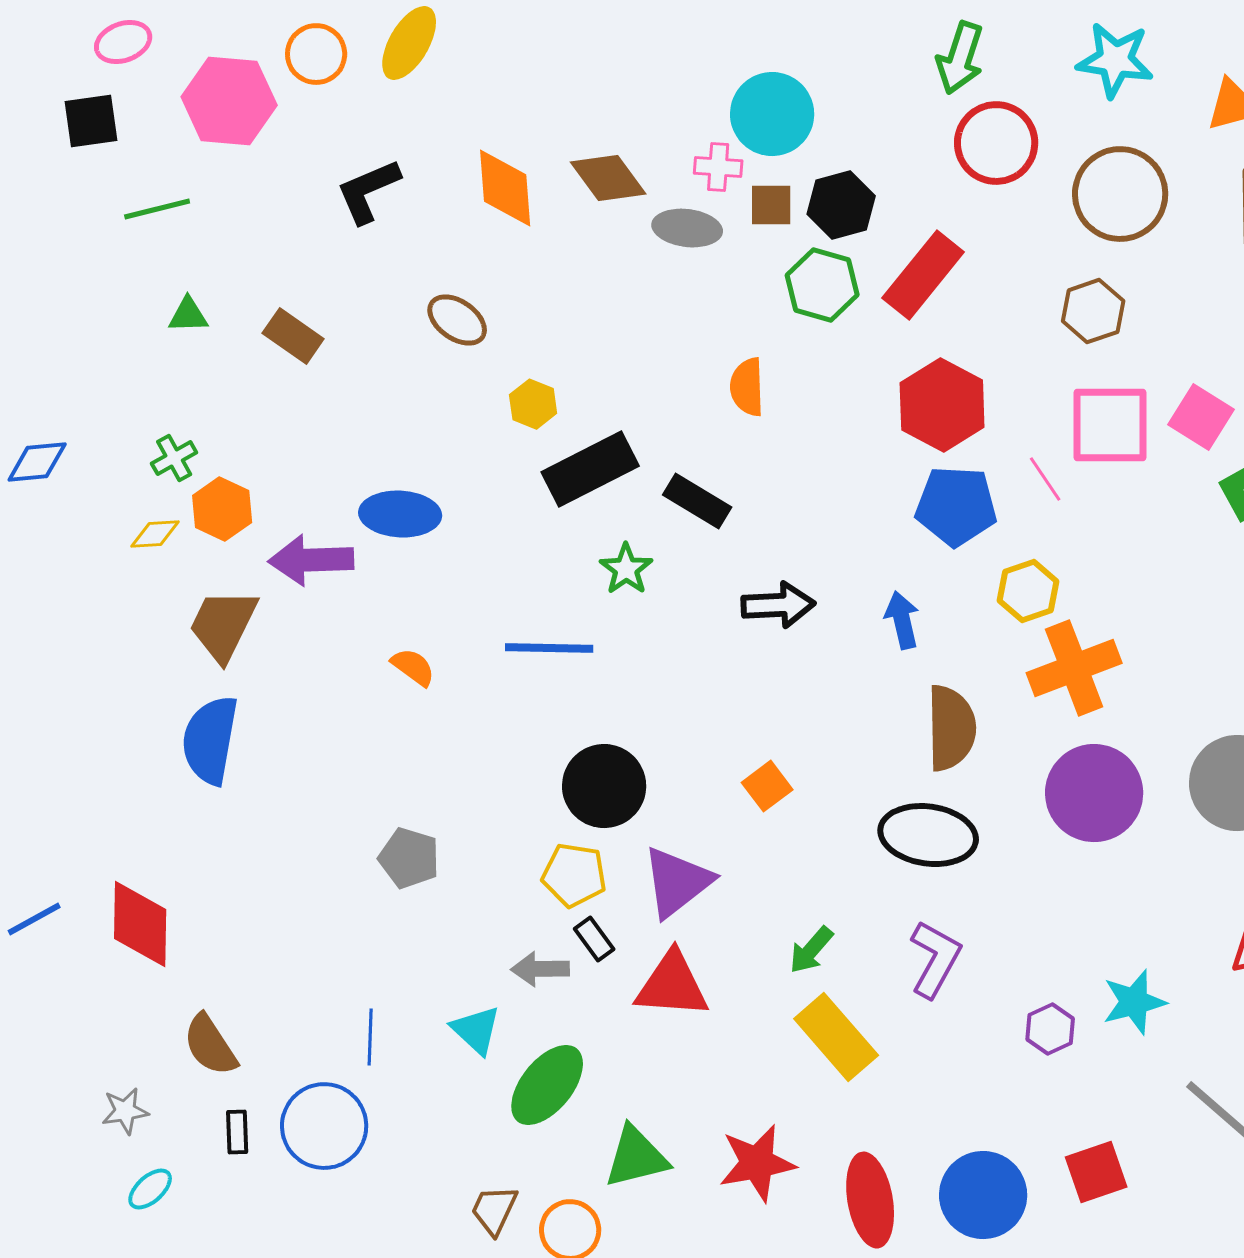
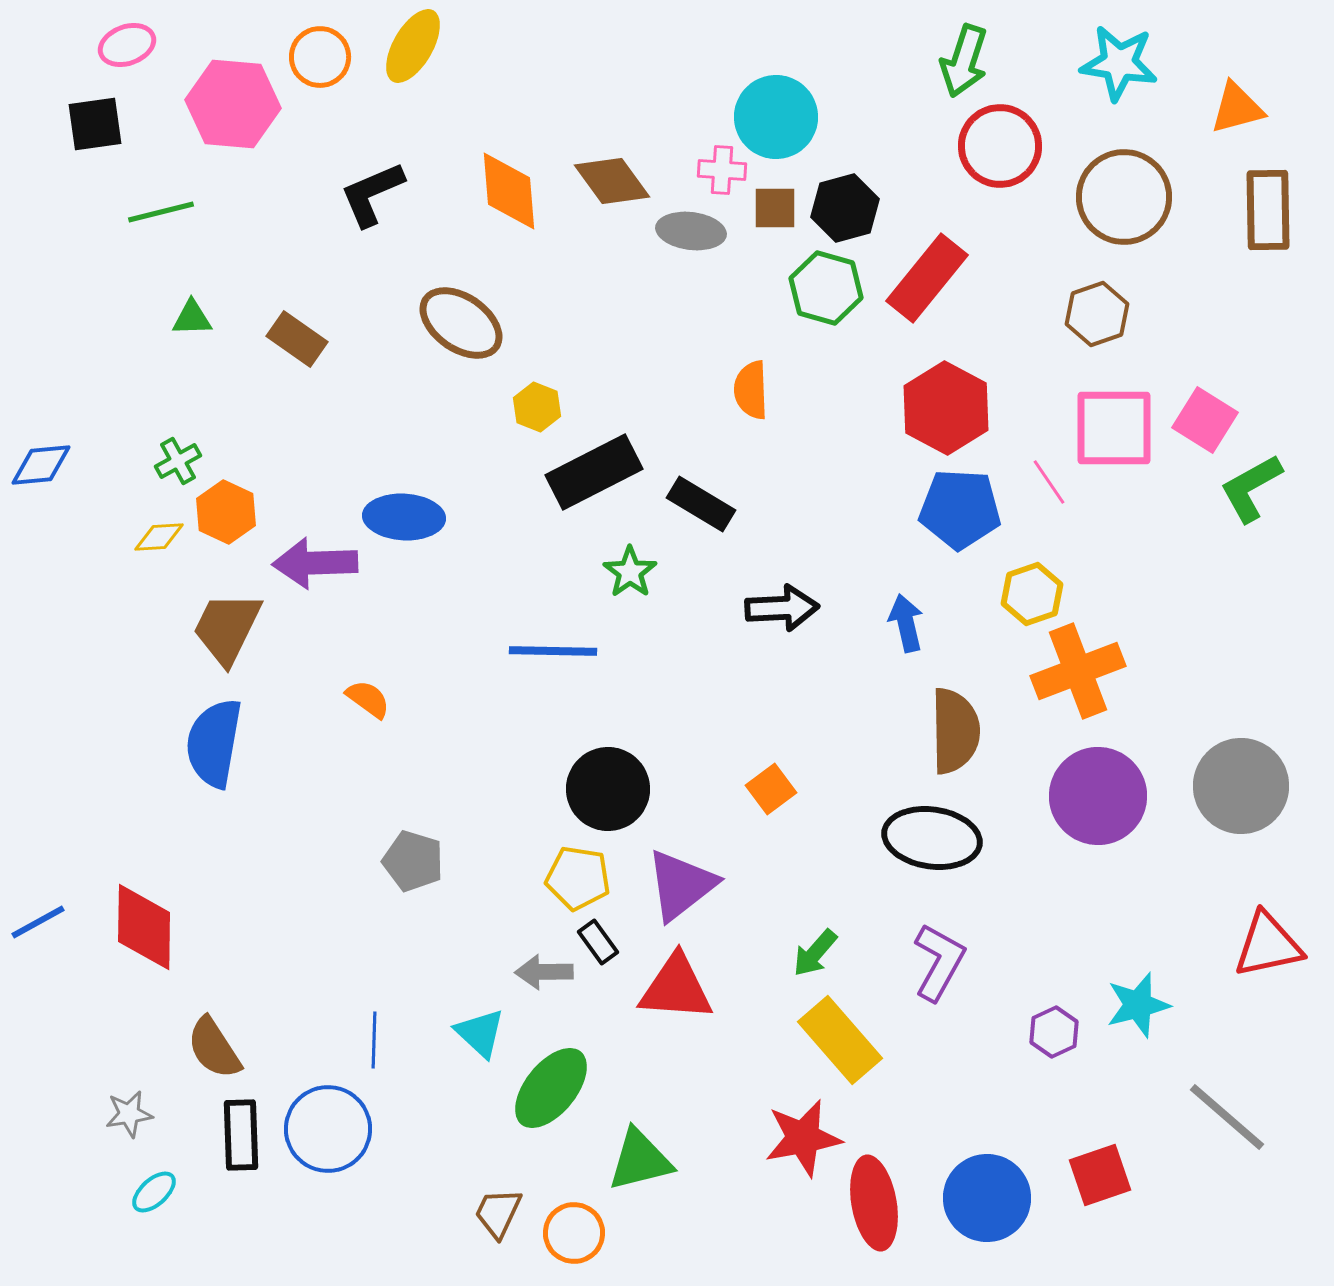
brown ellipse: (457, 320) -> (461, 323), size x1.4
orange semicircle: (413, 667) -> (368, 699), moved
black rectangle: (237, 1132) -> (241, 1135), size x1.6
red star: (757, 1163) -> (803, 1138), moved

